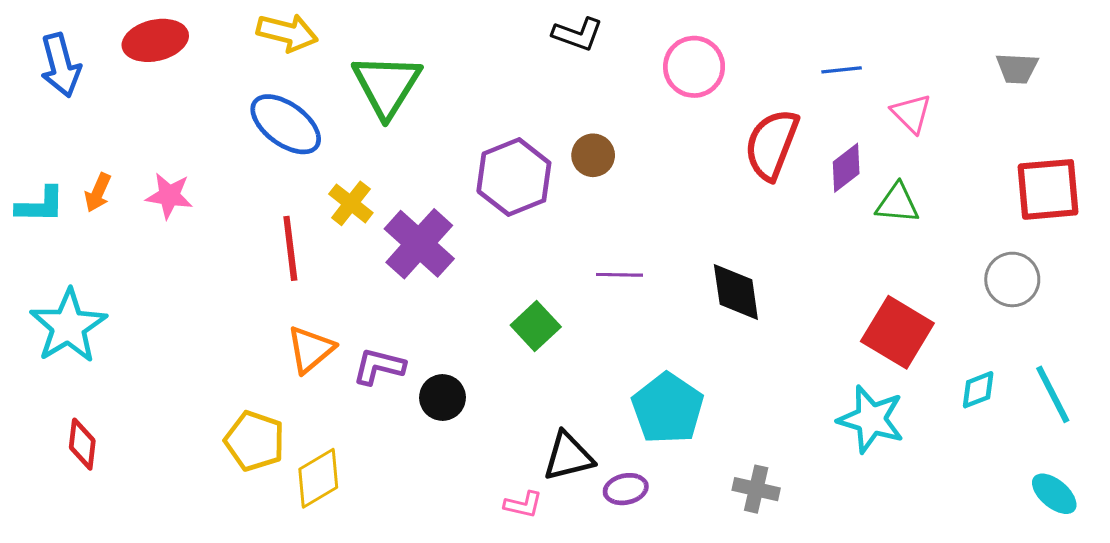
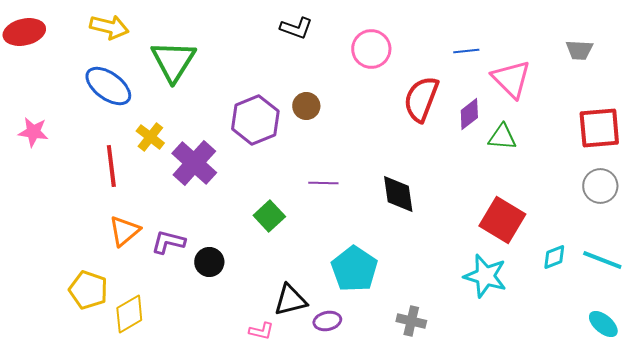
pink triangle: (911, 113) -> (511, 79), size x1.5
gray circle: (1012, 279) -> (600, 186), moved
cyan line: (1053, 394) -> (602, 260), turned -42

